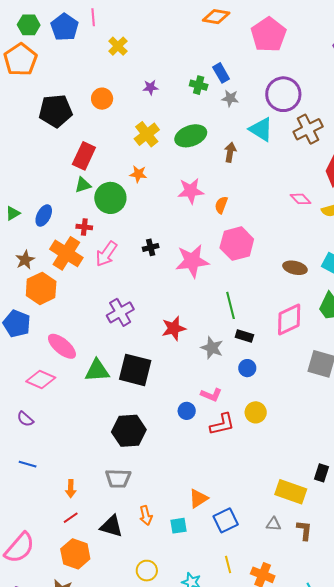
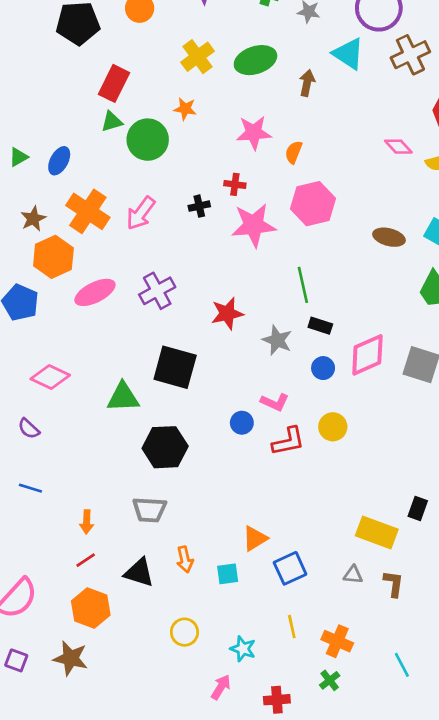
red cross: (84, 227) -> (235, 184), moved
pink diamond: (289, 320) -> (367, 355), moved
pink ellipse: (62, 346) -> (95, 292), moved, turned -68
green triangle: (97, 371) -> (123, 397), moved

